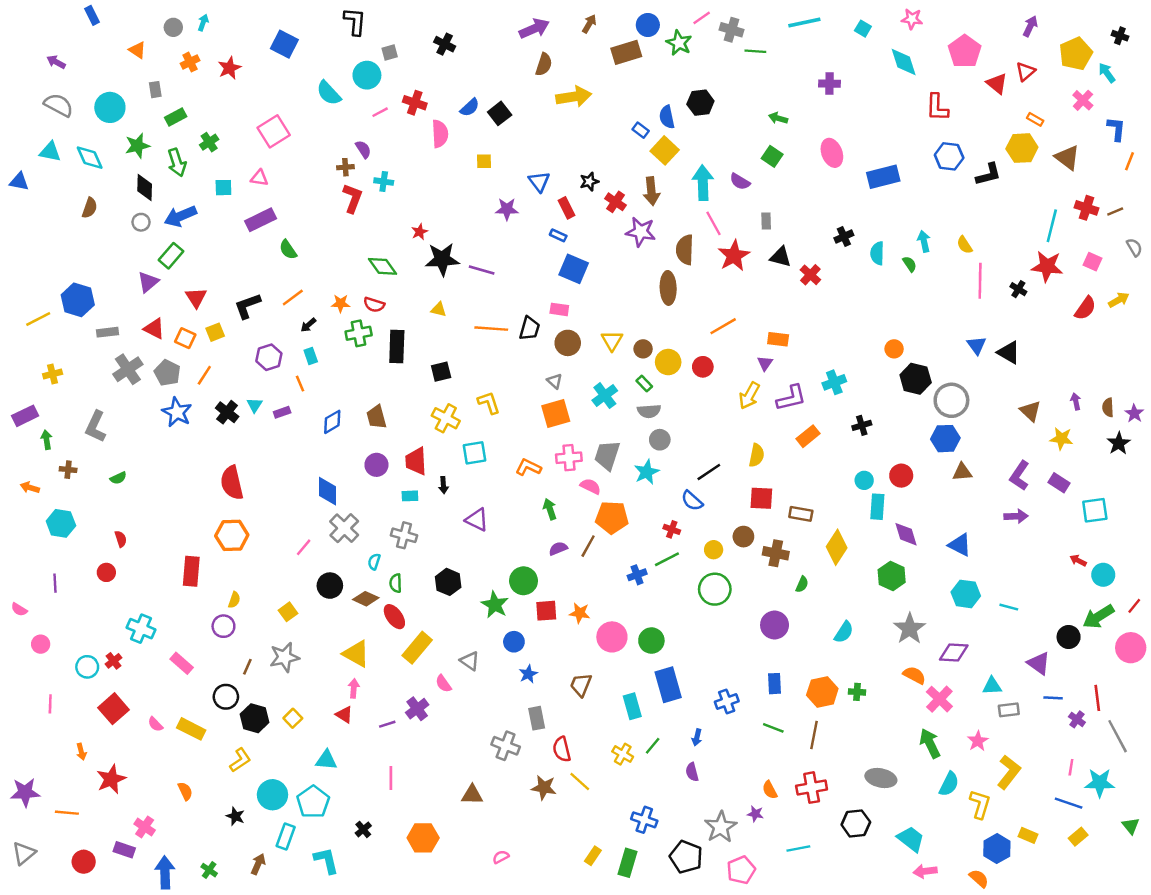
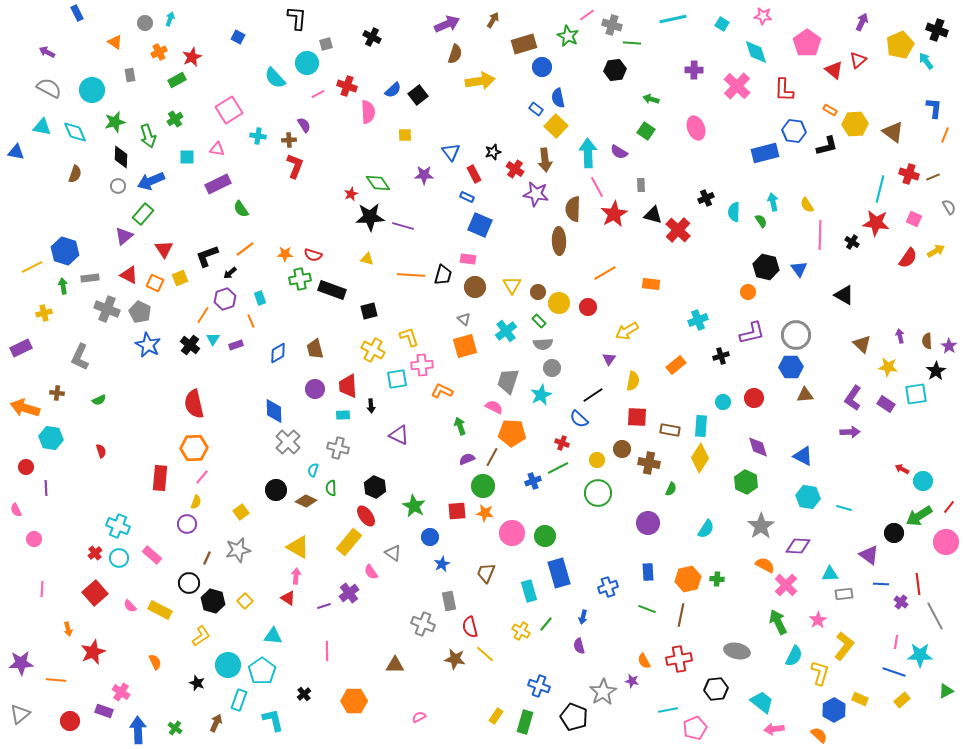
blue circle: (648, 25) -> (542, 67), moved
black cross: (1120, 36) -> (937, 30), size x1.5
blue square: (284, 44) -> (238, 37), size x0.6
pink cross: (1083, 100) -> (737, 86), moved, size x1.5
black hexagon: (700, 103) -> (615, 70), moved
green rectangle: (176, 117) -> (177, 80), moved
orange rectangle: (1035, 119) -> (830, 110), moved
blue rectangle: (883, 177) -> (765, 153), moved
cyan cross: (384, 182) -> (258, 136), moved
green diamond: (382, 266) -> (378, 183), moved
red cross: (810, 275) -> (678, 230), size x1.4
black arrow: (308, 325) -> (230, 273), moved
blue triangle: (977, 345) -> (799, 269), moved
black rectangle: (397, 346) -> (332, 290), turned -72
purple triangle: (765, 363) -> (609, 359), moved
gray cross: (128, 369) -> (107, 309), turned -35
orange line: (204, 375) -> (203, 315), moved
black hexagon: (916, 379) -> (766, 267), moved
yellow arrow: (749, 396) -> (627, 331), turned 30
purple L-shape: (791, 398) -> (752, 333), moved
green arrow: (47, 440) -> (63, 286), moved
pink cross: (569, 458) -> (422, 365), moved
orange arrow: (30, 488) -> (25, 408), size x1.8
cyan rectangle: (877, 507) -> (701, 426), moved
cyan square: (1095, 510) -> (916, 394), moved
pink line: (304, 547) -> (202, 477), moved
red circle: (106, 572) -> (26, 467), moved
green circle: (524, 581) -> (483, 486), moved
pink semicircle: (19, 609) -> (16, 510), turned 32
red ellipse: (394, 617) -> (366, 516), moved
cyan circle: (87, 667) -> (119, 558), moved
green triangle: (1131, 826) -> (946, 691), turned 42
pink pentagon: (741, 870) -> (695, 728), moved

